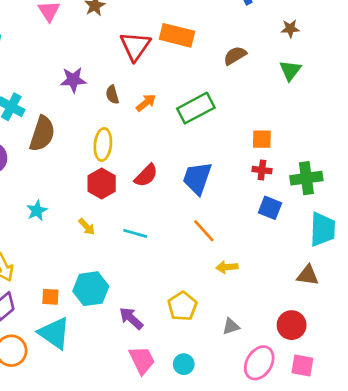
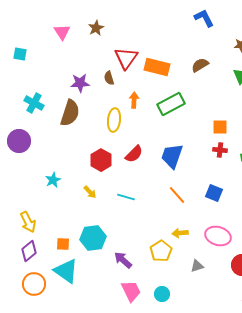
orange rectangle: (177, 35) -> (157, 67), moved
brown semicircle: (112, 95) -> (109, 78), moved
orange arrow: (146, 103) -> (134, 100), turned -49
brown semicircle: (42, 134) -> (70, 113), moved
yellow ellipse: (103, 144) -> (114, 120), moved
blue square: (270, 208) -> (214, 193), moved
yellow arrow: (227, 267) -> (180, 233), moved
pink ellipse: (259, 363) -> (218, 236), moved, turned 75

